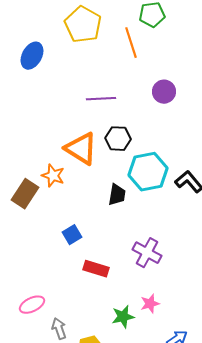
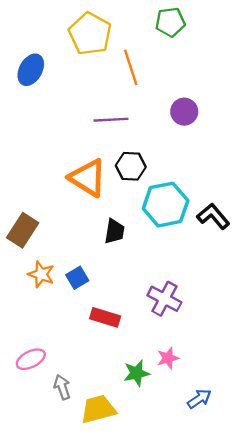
orange line: (131, 43) -> (131, 67), moved
orange star: (53, 176) -> (41, 274), moved
black trapezoid: (117, 195) -> (114, 231), moved

